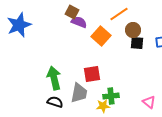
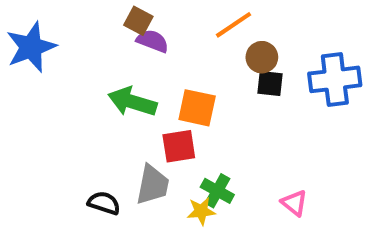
orange square: (101, 36) -> (197, 108), moved, turned -30
green arrow: (54, 78) -> (132, 102), moved, turned -60
green cross: (111, 96) -> (217, 191), turned 35

